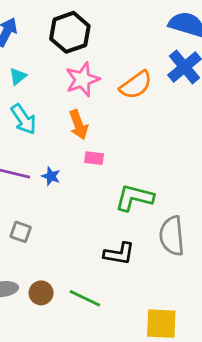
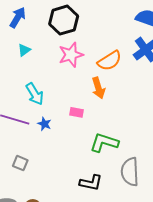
cyan arrow: (24, 119) -> (35, 94), moved
orange arrow: (78, 125) -> (98, 88), moved

